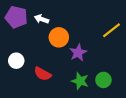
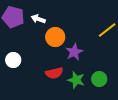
red semicircle: (43, 74) -> (54, 73), moved, turned -42

